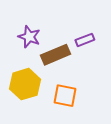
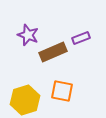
yellow hexagon: (25, 84) -> (25, 100), moved

